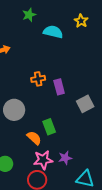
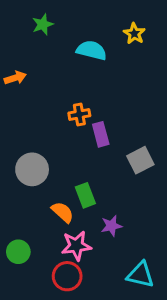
green star: (29, 15) -> (43, 24), moved
orange cross: (38, 79) -> (79, 114), moved
purple star: (65, 158) -> (111, 226), moved

